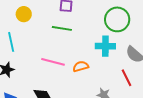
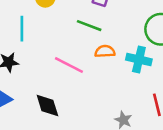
orange semicircle: (81, 66) -> (105, 51), moved

